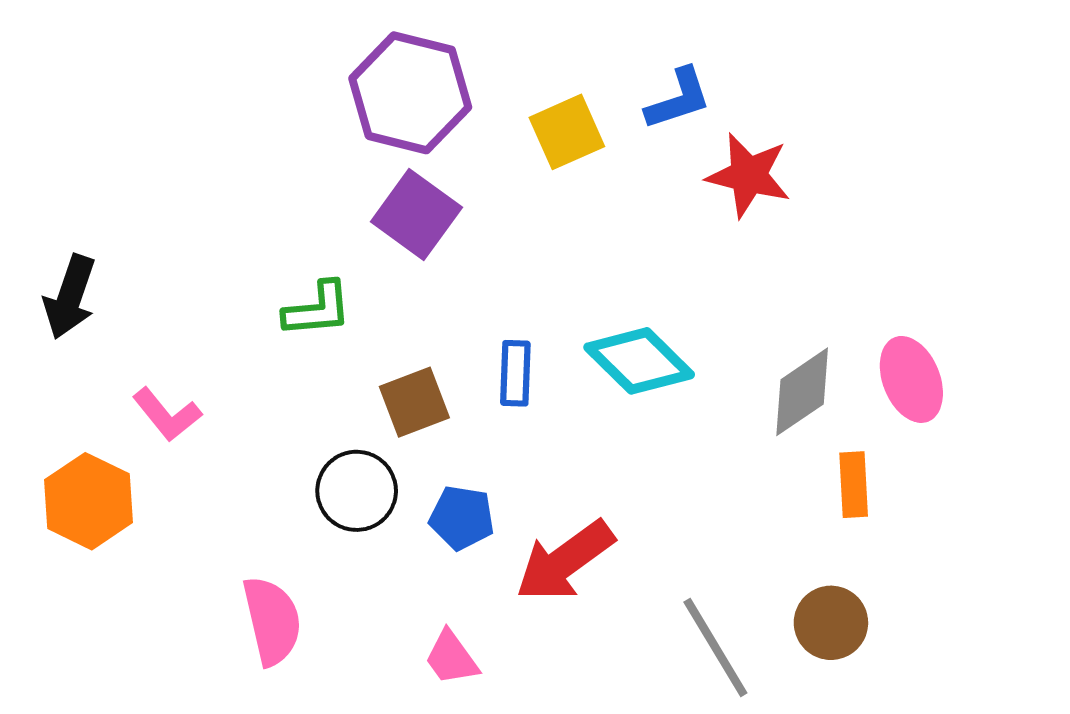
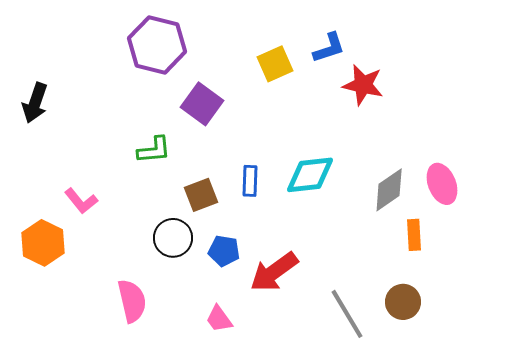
purple hexagon: (410, 93) -> (157, 45), moved
black arrow: (70, 297) -> (35, 103), moved
cyan diamond: (639, 361) -> (310, 175), turned -51

